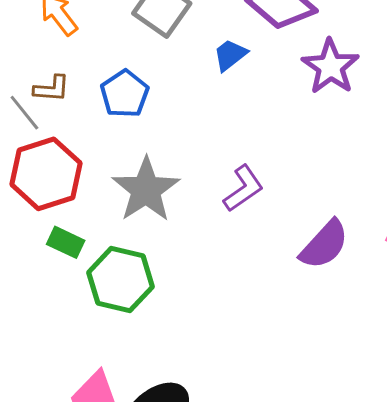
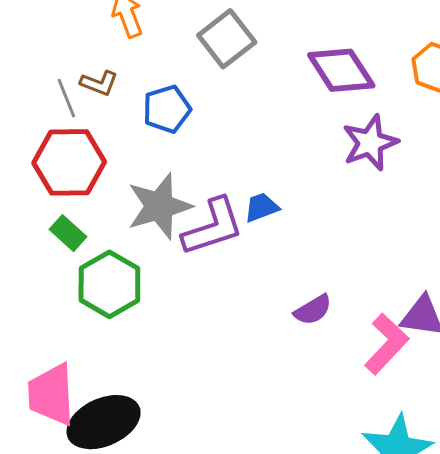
blue trapezoid: (230, 55) -> (261, 207), moved
purple L-shape: (243, 188) -> (213, 227), moved, size x1.4
purple semicircle: (324, 245) -> (313, 310), size x0.7

